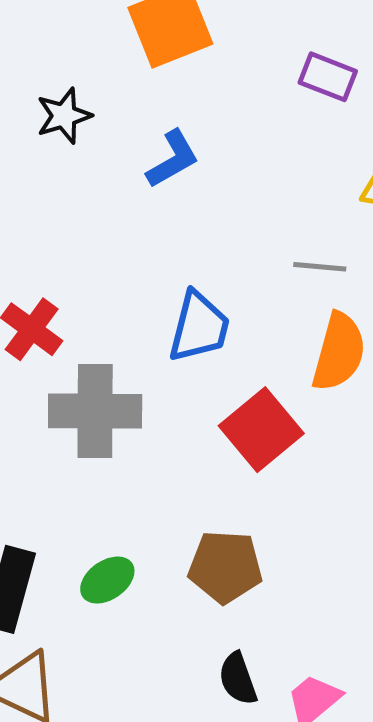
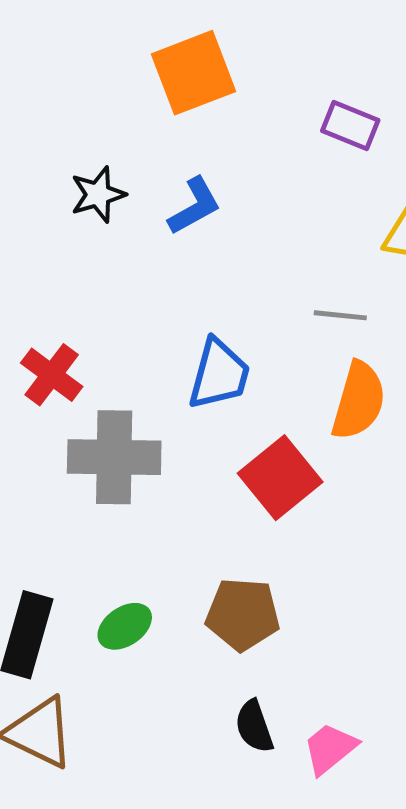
black star: (64, 116) -> (98, 195), moved

